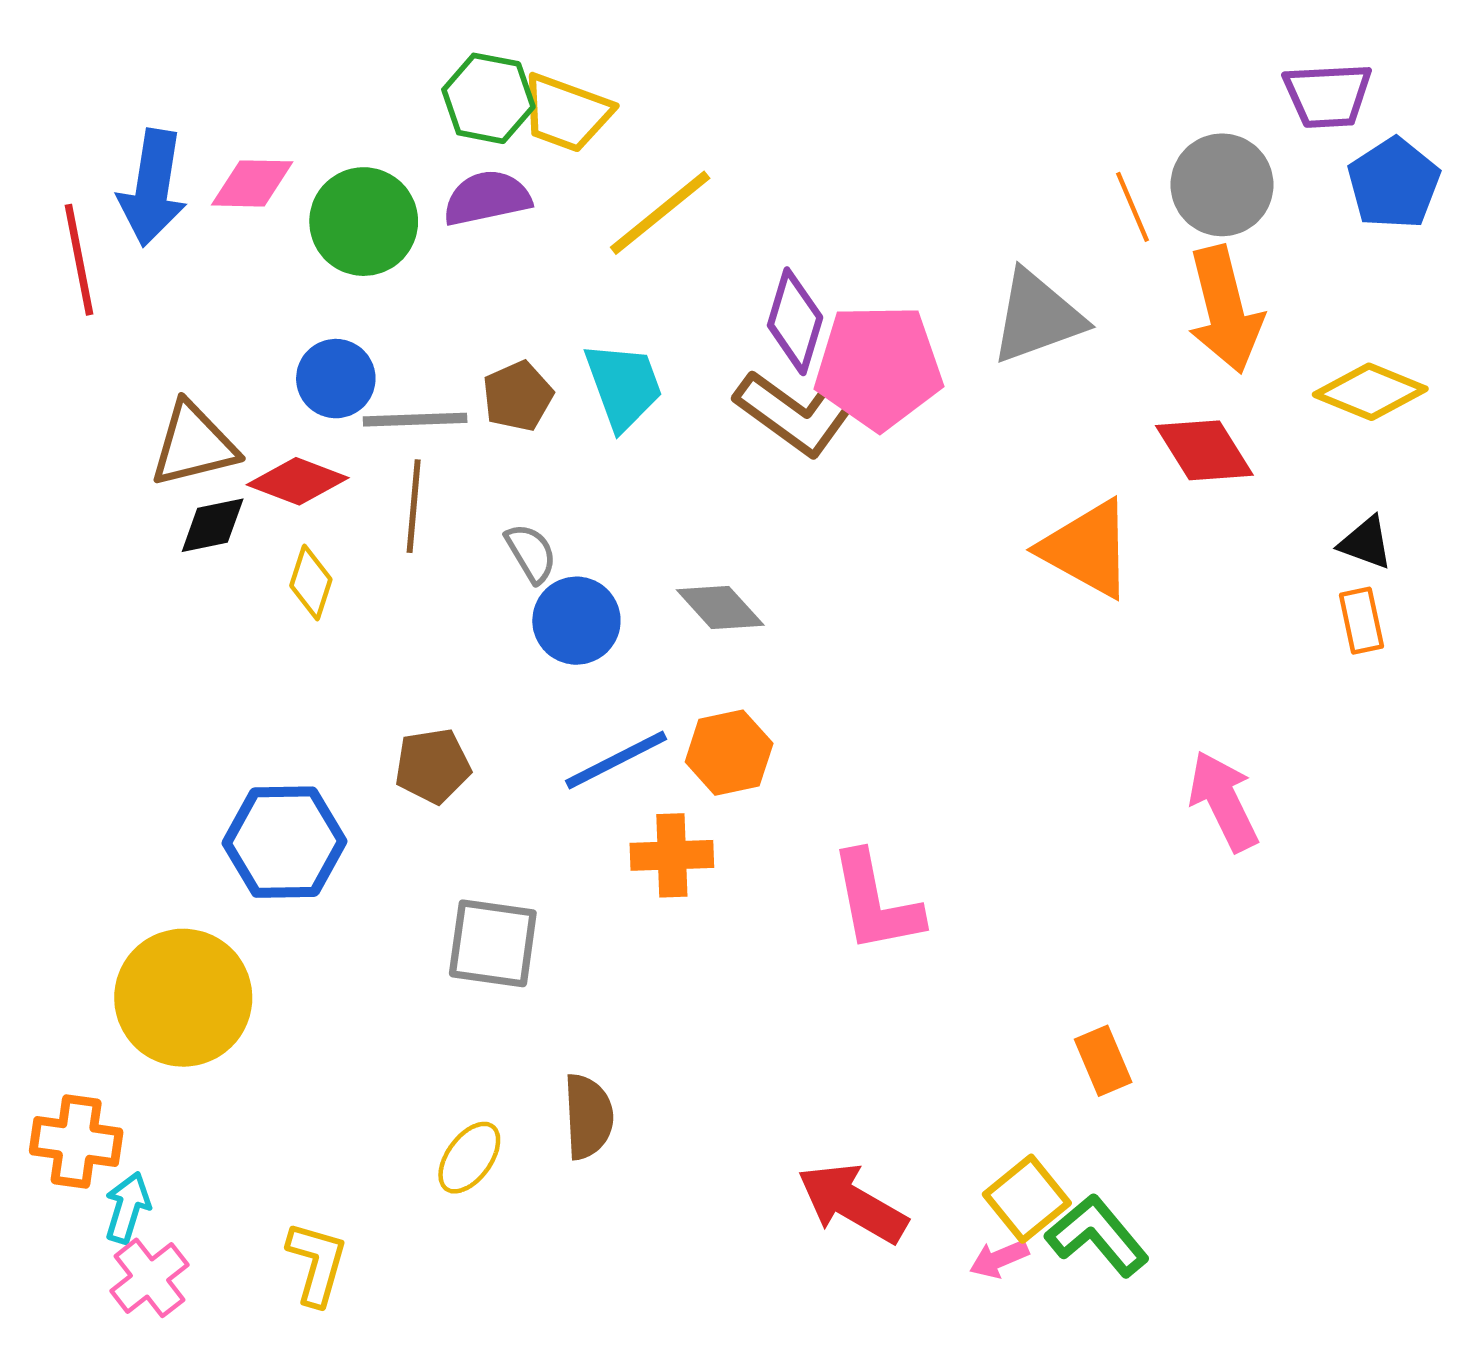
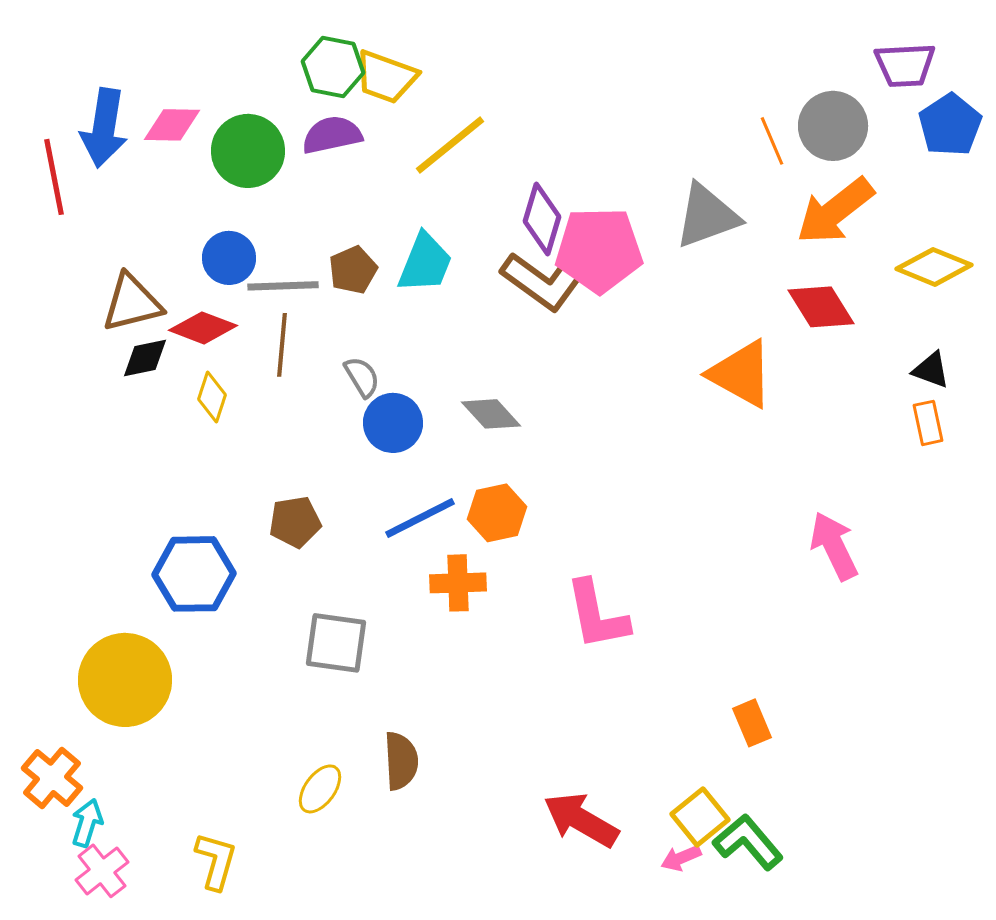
orange arrow: (1225, 310) -> (835, 211), turned 66
cyan trapezoid: (623, 386) -> (425, 263), turned 42
orange cross: (76, 1141) -> (52, 778), turned 32

